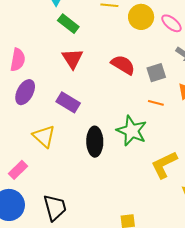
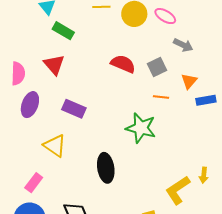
red triangle: (72, 59) -> (54, 65), moved
black ellipse: (95, 142) -> (106, 168), moved
yellow L-shape: (164, 165) -> (178, 190), moved

